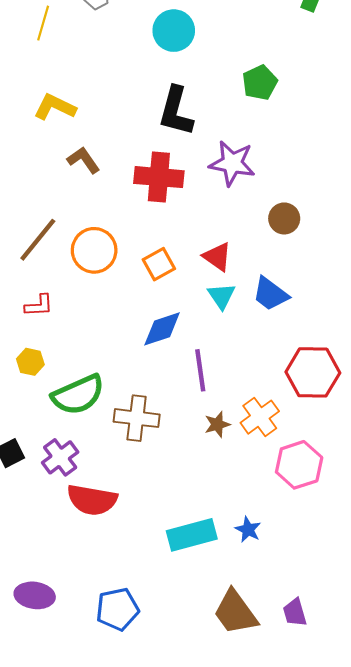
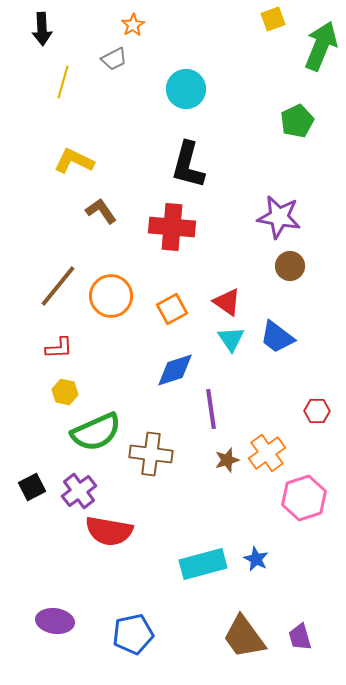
green pentagon: (260, 83) -> (297, 121), moved
purple star: (232, 163) -> (279, 217), moved
yellow hexagon: (30, 362) -> (65, 392), moved
red hexagon: (313, 372) -> (317, 411), size x0.5

